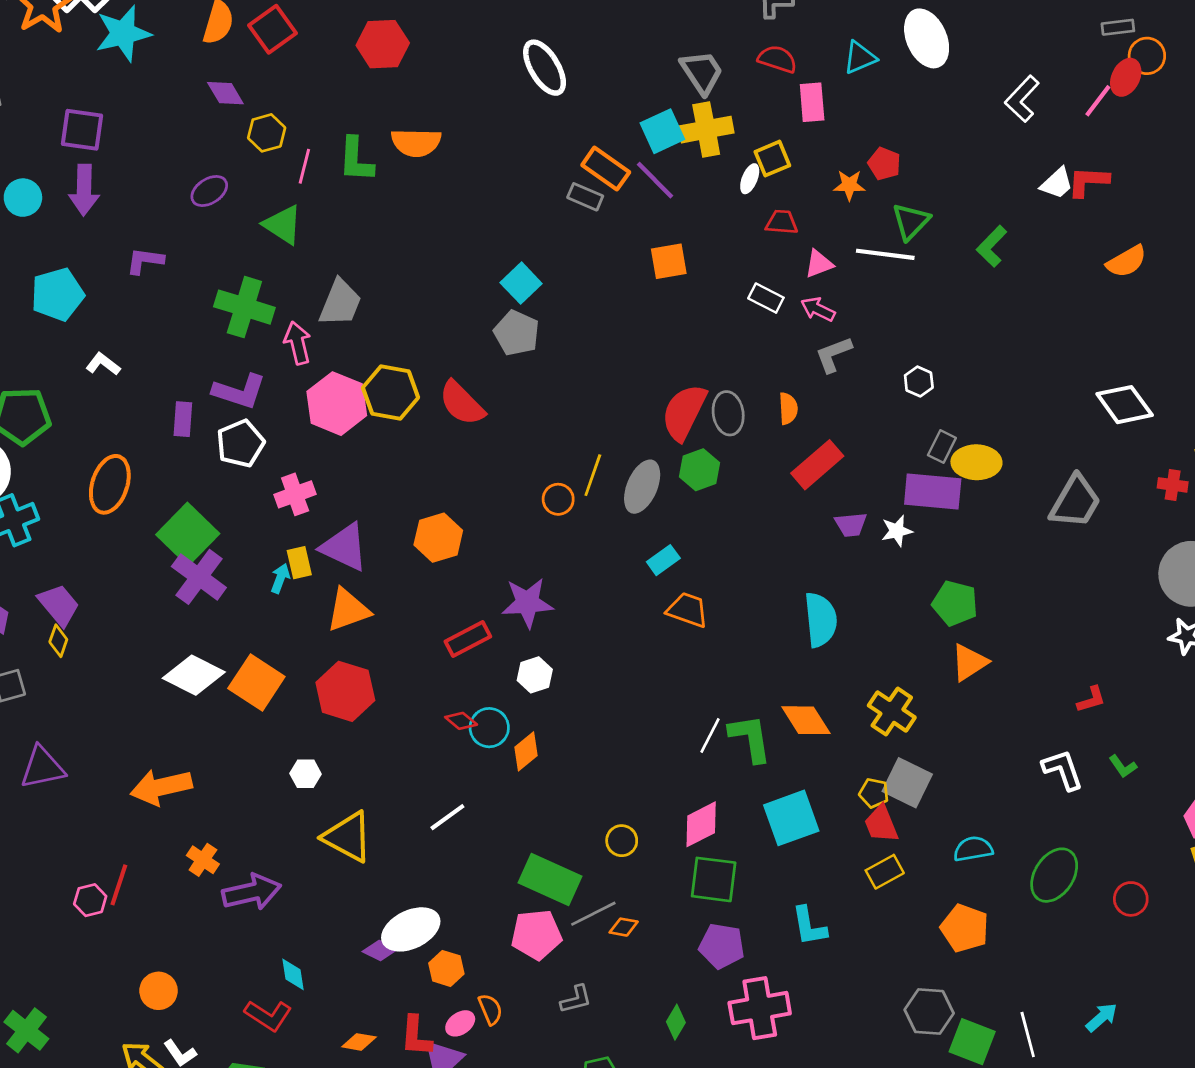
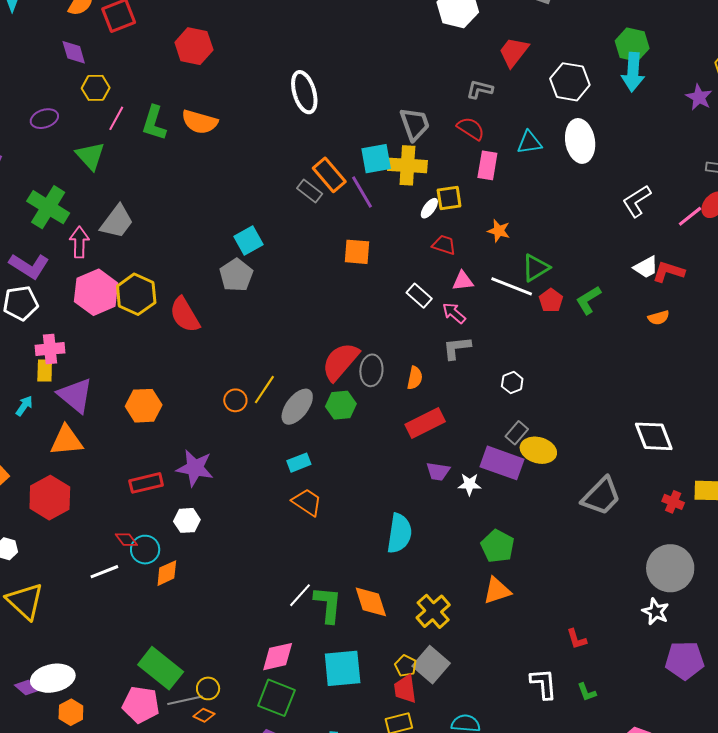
red pentagon: (884, 164) -> (551, 300), moved
orange semicircle: (1127, 261) -> (659, 318), moved, size x0.7
yellow rectangle: (299, 563) -> (45, 370), moved
red L-shape: (1091, 699) -> (577, 639), turned 75
white line: (447, 817) -> (104, 572), moved
yellow circle: (622, 841) -> (208, 688), moved

